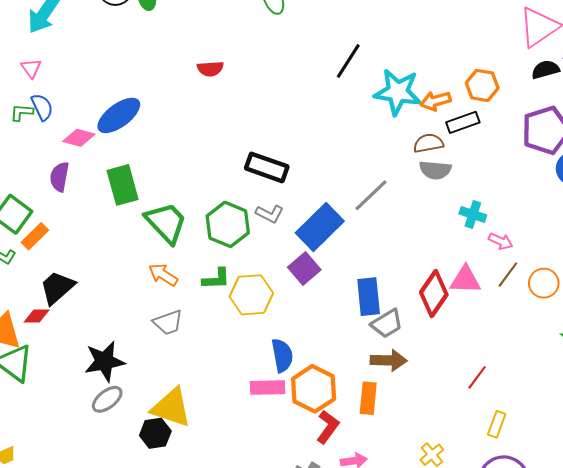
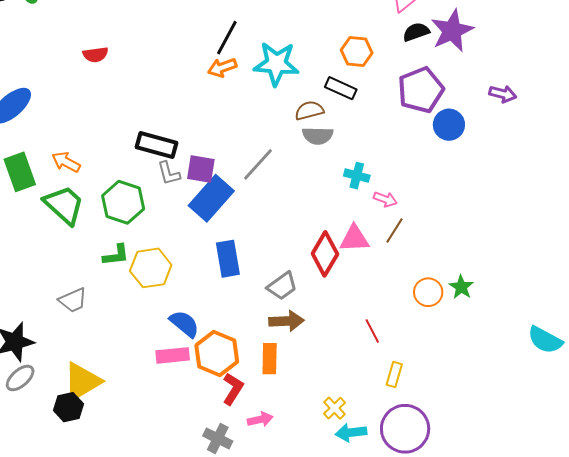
orange arrow: (436, 101) -> (222, 68), moved
black rectangle: (463, 122) -> (341, 88), turned 48
gray L-shape: (270, 214) -> (169, 173), moved, turned 52
purple square: (304, 268) -> (201, 169), moved, turned -36
orange arrow: (163, 275) -> (66, 162), moved
orange circle: (544, 283) -> (428, 292), moved
blue rectangle: (369, 297) -> (228, 259), moved
blue semicircle: (282, 355) -> (184, 324), turned -36
red line: (477, 377) -> (372, 331), turned -60
yellow triangle: (171, 408) -> (82, 381), turned -45

